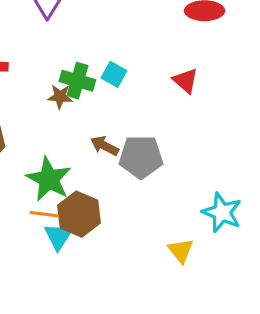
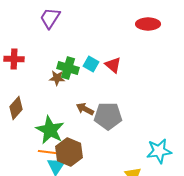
red triangle: (185, 81) -> (113, 65), moved
cyan star: (222, 213) -> (159, 151), turned -30

